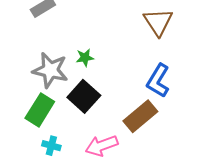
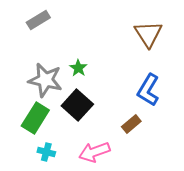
green star: (85, 58) -> (78, 68), turned -30
brown rectangle: (140, 116) -> (131, 124), size x0.6

